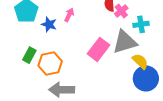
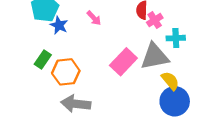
pink arrow: (69, 15) -> (94, 18), turned 104
blue star: (49, 24) -> (59, 25), moved

